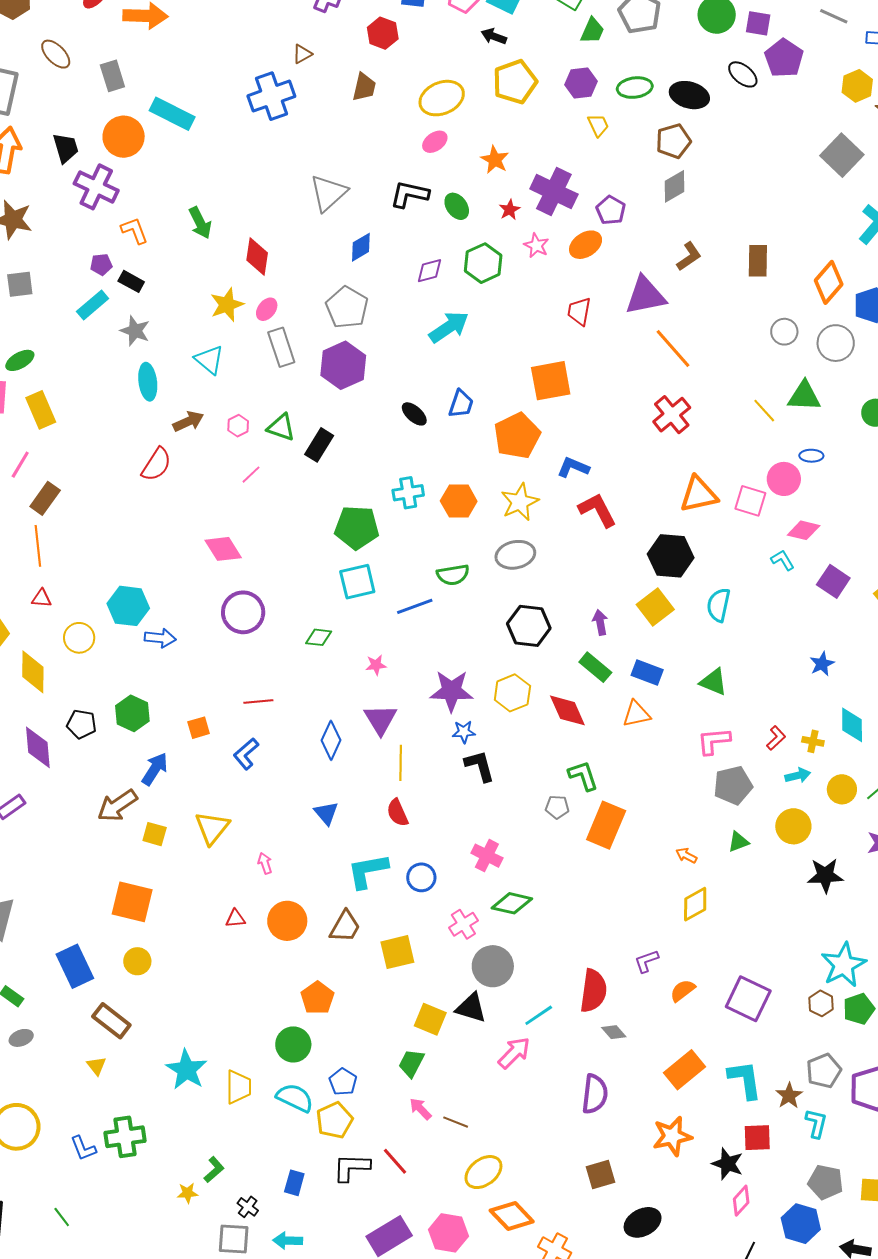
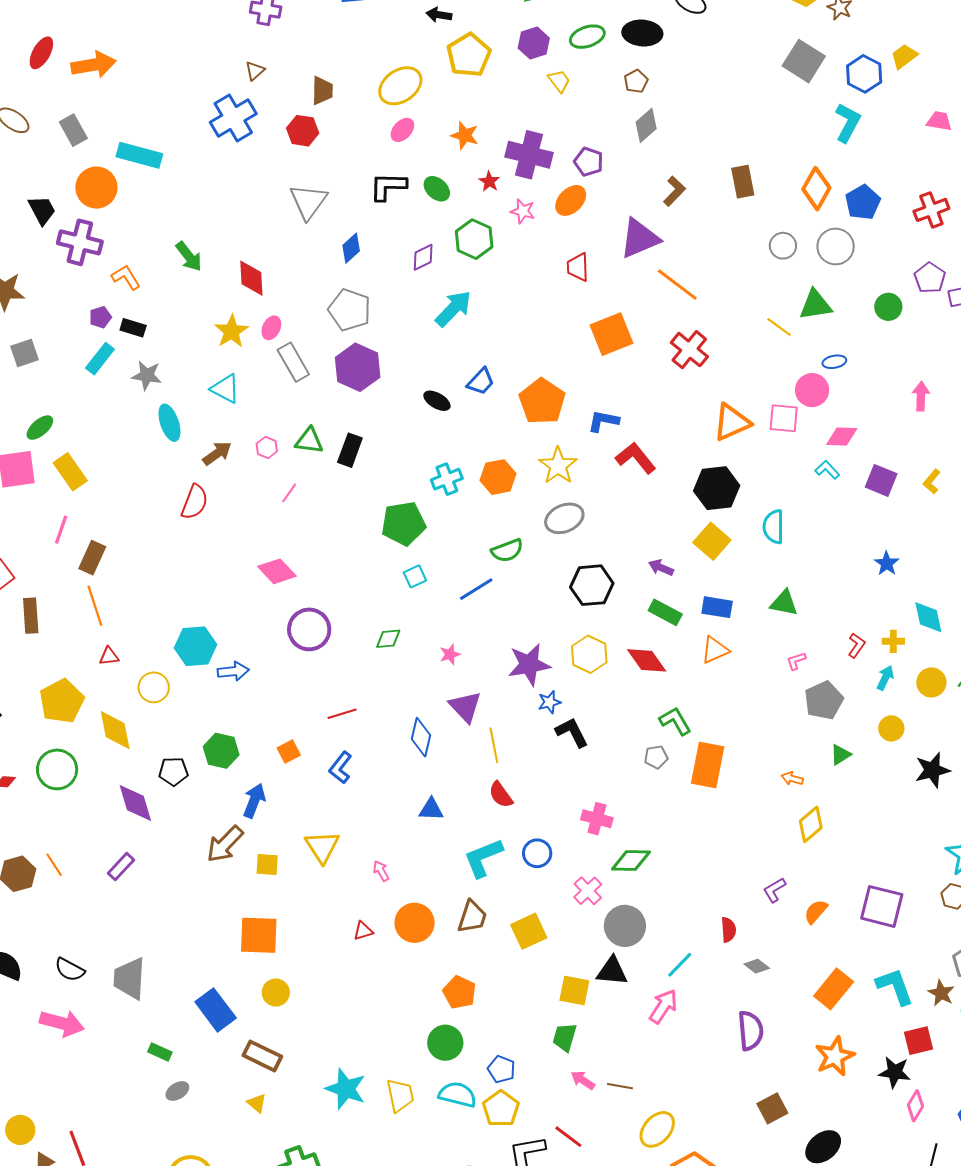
red hexagon: (383, 33) -> (303, 131), moved
brown pentagon: (673, 141) -> (636, 81), size x0.7
orange square: (551, 381) -> (611, 334), moved
blue trapezoid: (461, 404) -> (481, 382), turned 36
cyan square: (357, 582) -> (415, 576), size x0.6
purple arrow: (600, 622) -> (661, 568), turned -45
pink L-shape: (714, 741) -> (796, 661), size x0.6
cyan arrow: (798, 775) -> (885, 678), turned -40
blue triangle: (326, 813) -> (431, 809), turned -36
yellow circle: (793, 826) -> (891, 728), size x0.7
red semicircle: (593, 991) -> (728, 930), size x0.6

